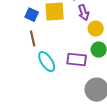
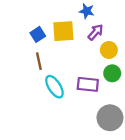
purple arrow: (84, 13) -> (96, 32), turned -119
blue square: (32, 15) -> (38, 34), turned 32

